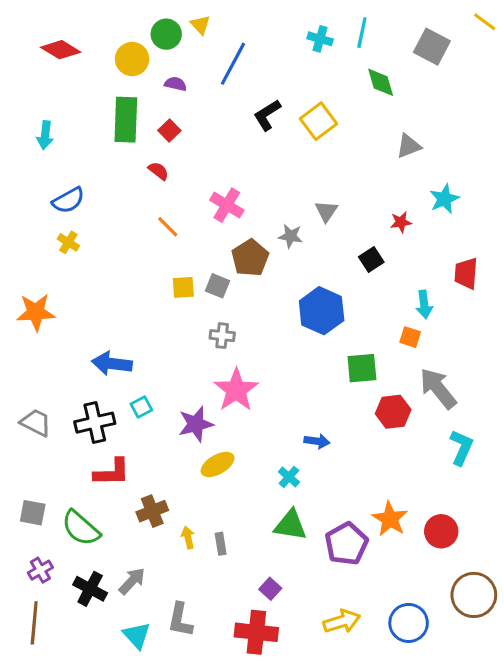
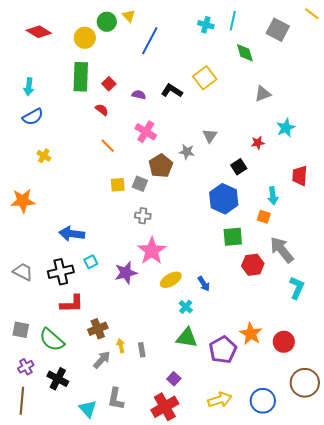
purple semicircle: (176, 84) -> (139, 95), moved
black L-shape: (267, 115) -> (172, 91), moved, turned 65
blue semicircle: (68, 200) -> (33, 117), moved
blue hexagon: (322, 311) -> (224, 199), moved
blue arrow: (317, 441) -> (204, 284), turned 49
yellow ellipse: (217, 464) -> (171, 280), moved
gray arrow: (132, 581) -> (102, 360), moved
red cross: (256, 632) -> (165, 407), turned -36

